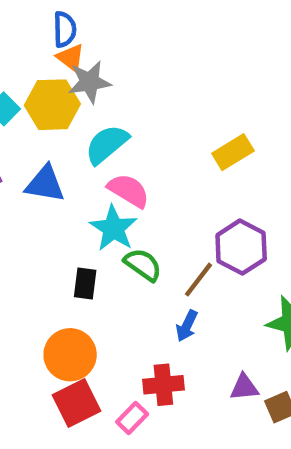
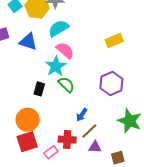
brown line: (199, 280) -> (89, 131), moved
purple triangle: (244, 387) -> (95, 147), moved

